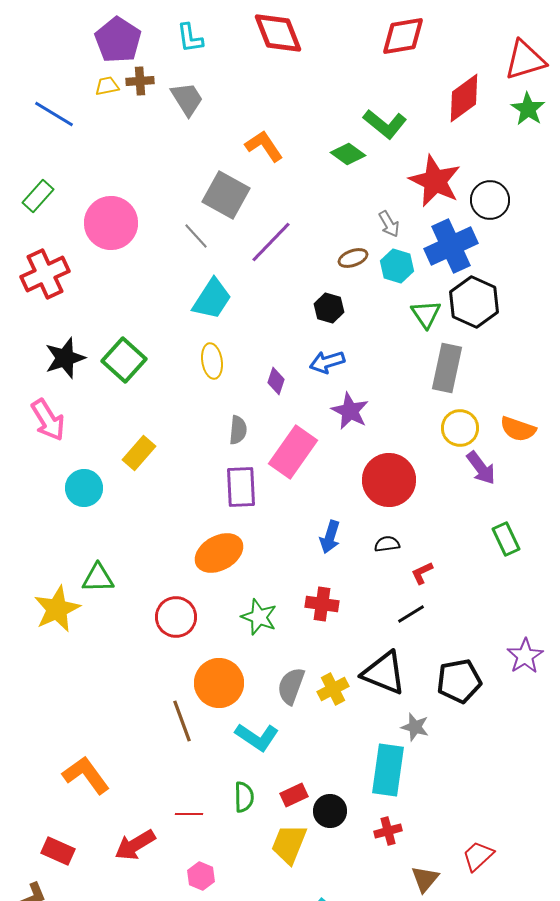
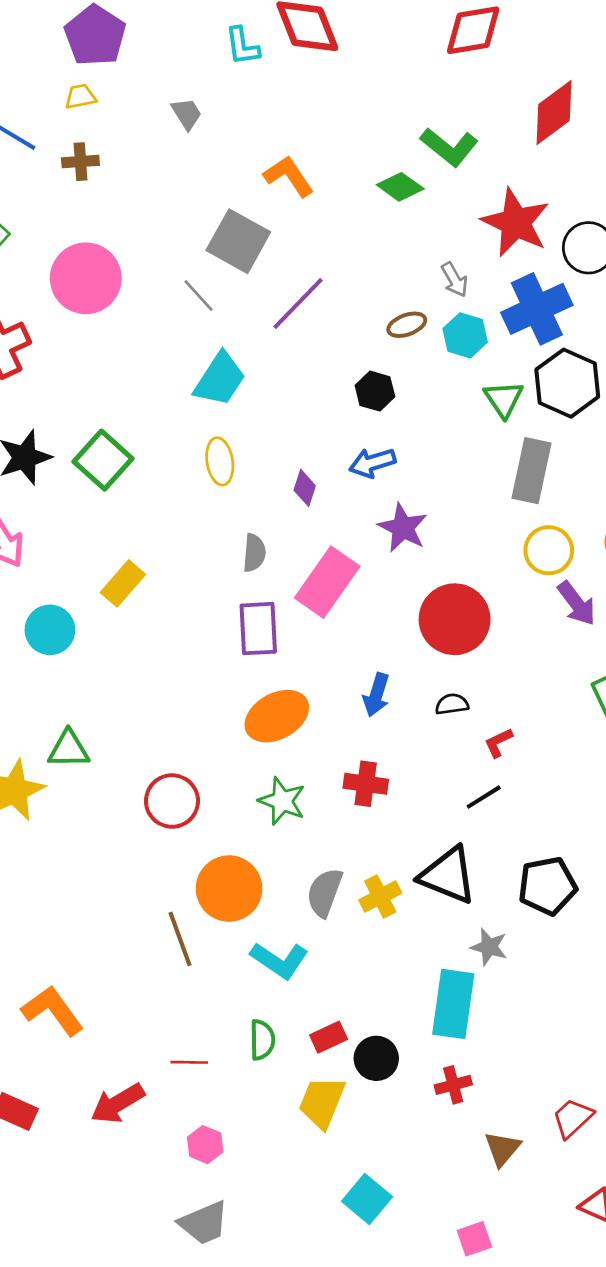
cyan L-shape: (190, 38) -> (242, 46), moved
brown cross: (140, 81) -> (80, 162), moved
gray trapezoid: (187, 99) -> (187, 114), size x0.7
orange ellipse: (219, 553) -> (277, 716), moved

